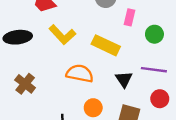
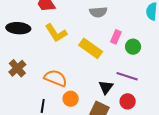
pink rectangle: (129, 17) -> (116, 37), moved
orange semicircle: (80, 73) -> (56, 78), moved
black triangle: (124, 79) -> (106, 87), moved

